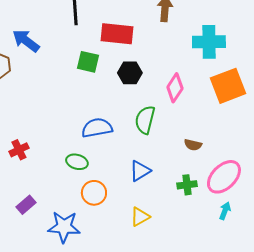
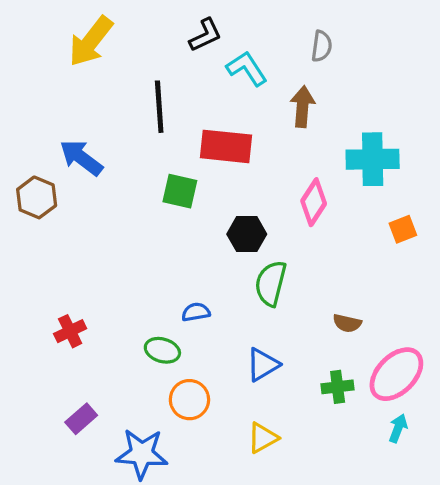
black hexagon: (130, 73) -> (247, 234), moved
orange square: (228, 86) -> (403, 229), size x0.5
pink diamond: (175, 88) -> (314, 202), moved
blue semicircle: (97, 128) -> (196, 312), moved, size x0.6

